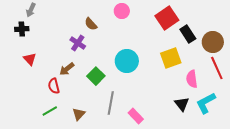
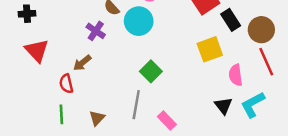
red triangle: (30, 59) -> (37, 51), size x1.5
cyan circle: (127, 61) -> (139, 21), moved
green square: (96, 76) -> (151, 71), moved
green line: (50, 111) -> (61, 114), turned -63

